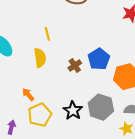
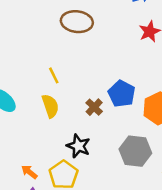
orange arrow: (28, 95) -> (29, 172), moved
black star: (73, 110) -> (78, 146), moved

